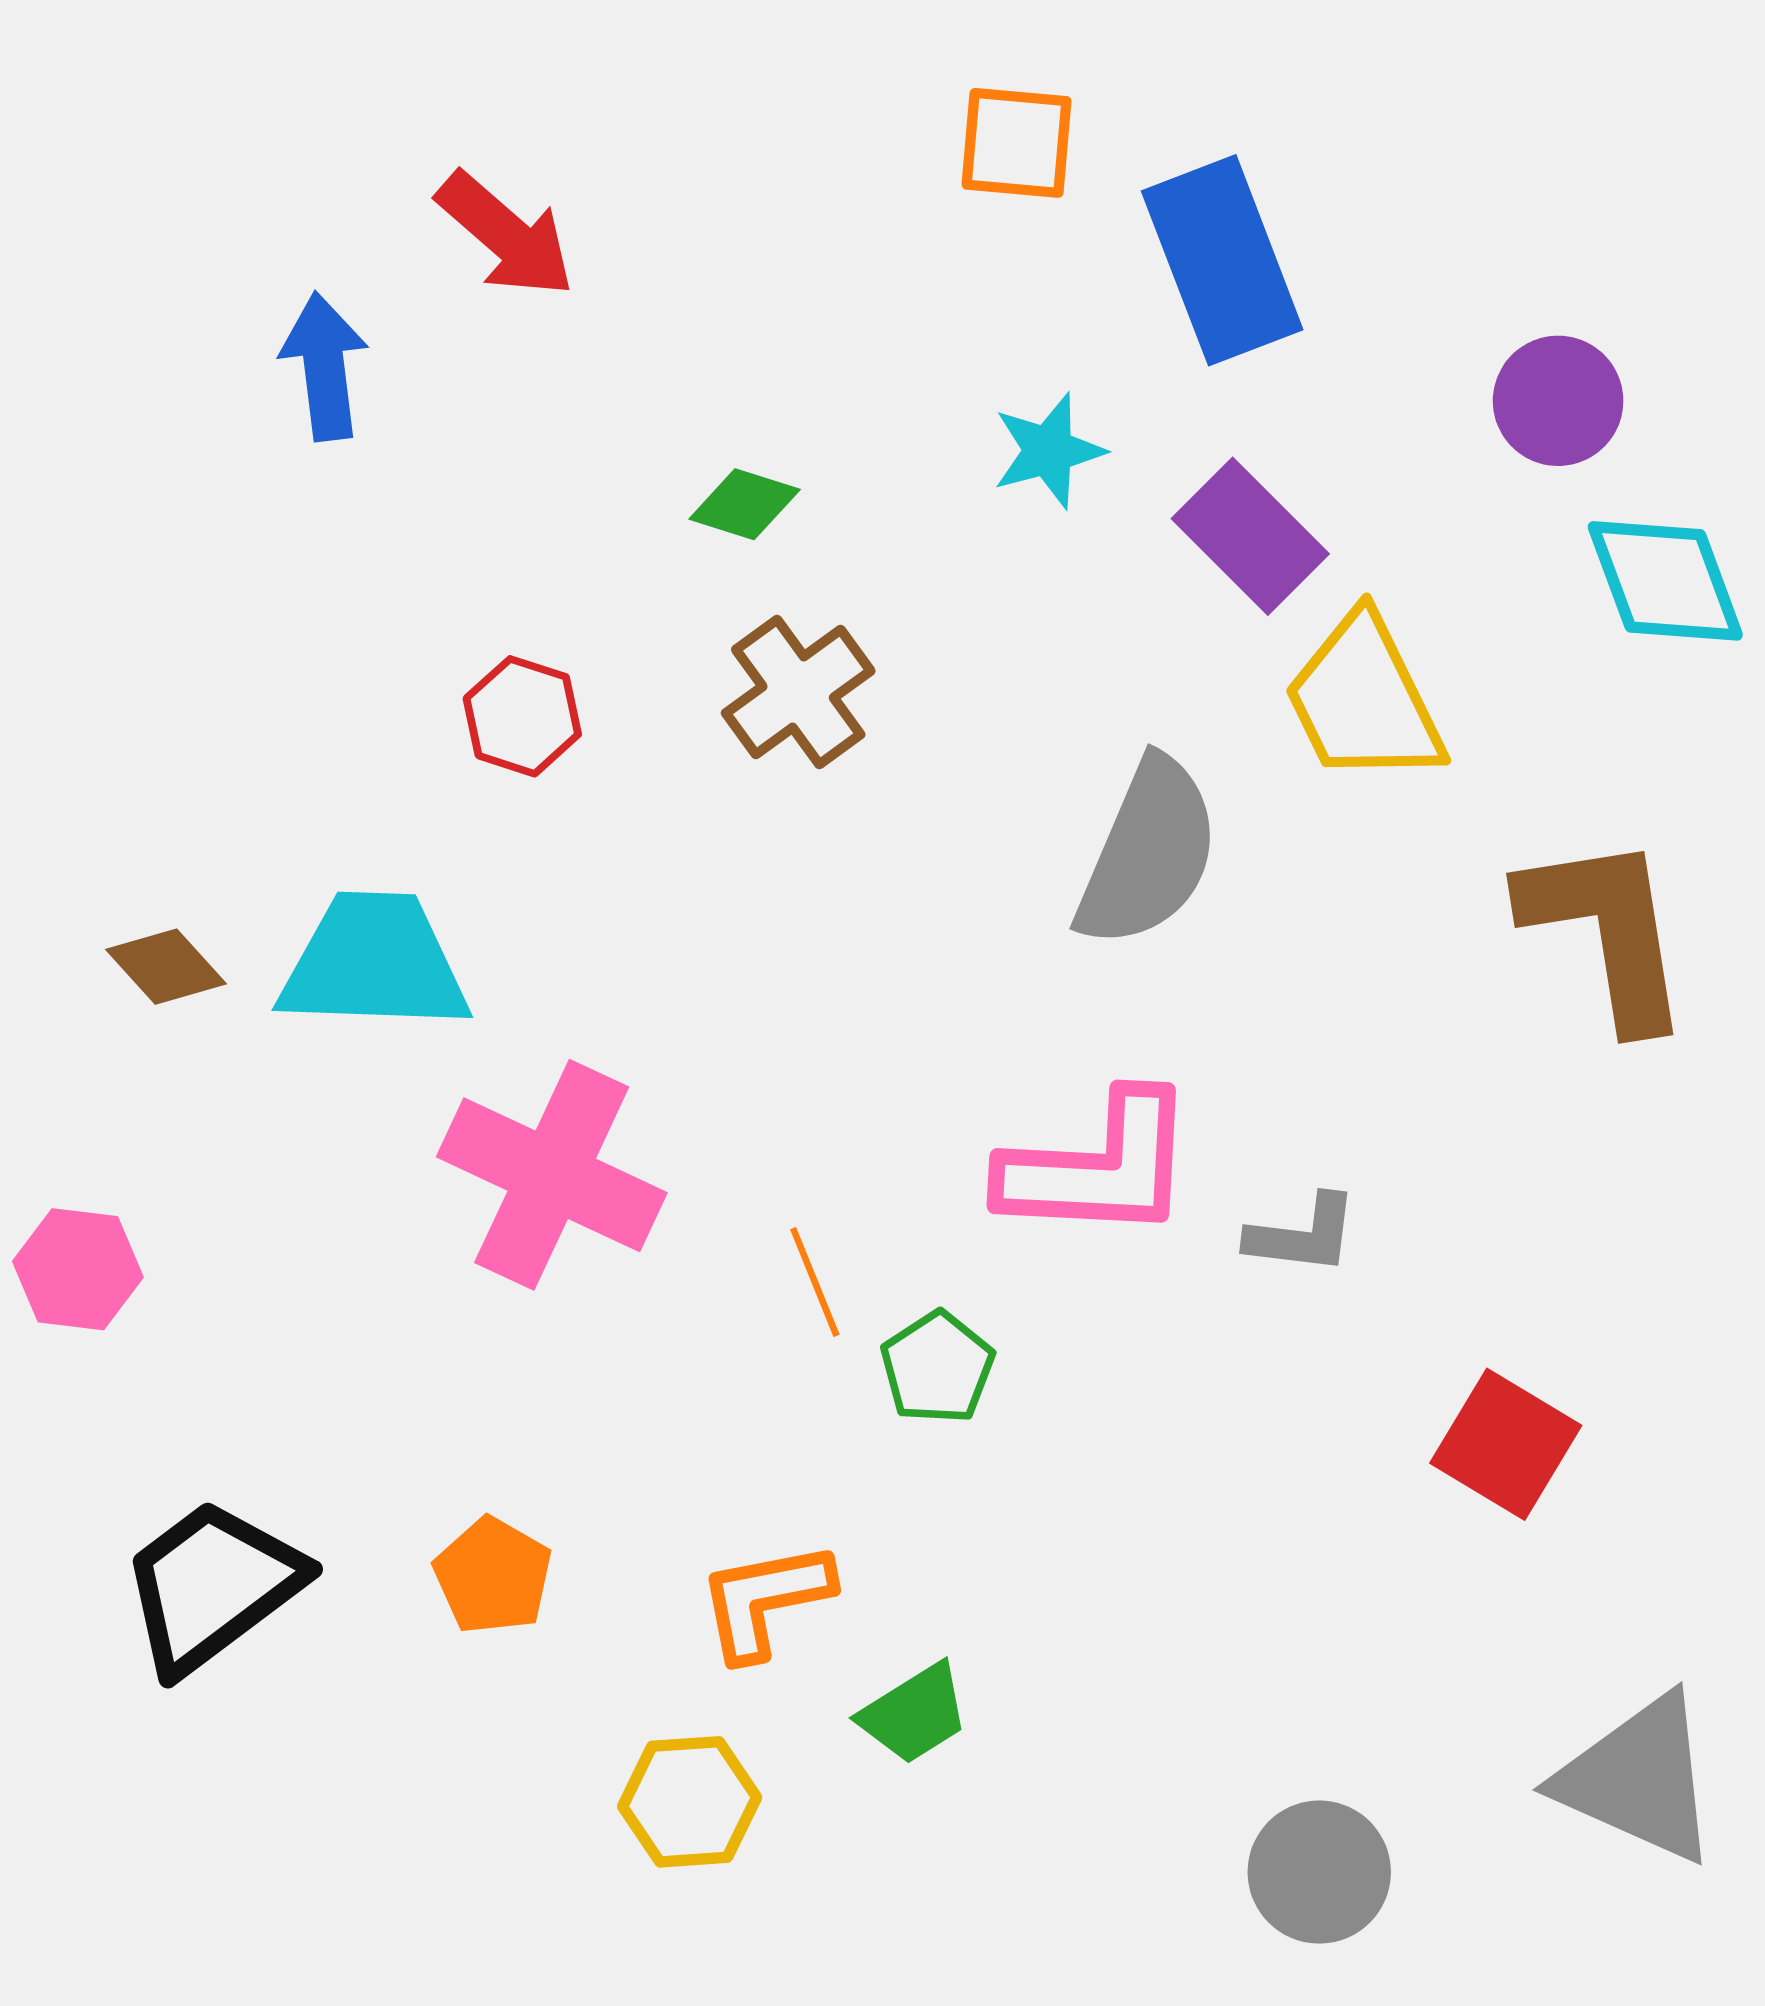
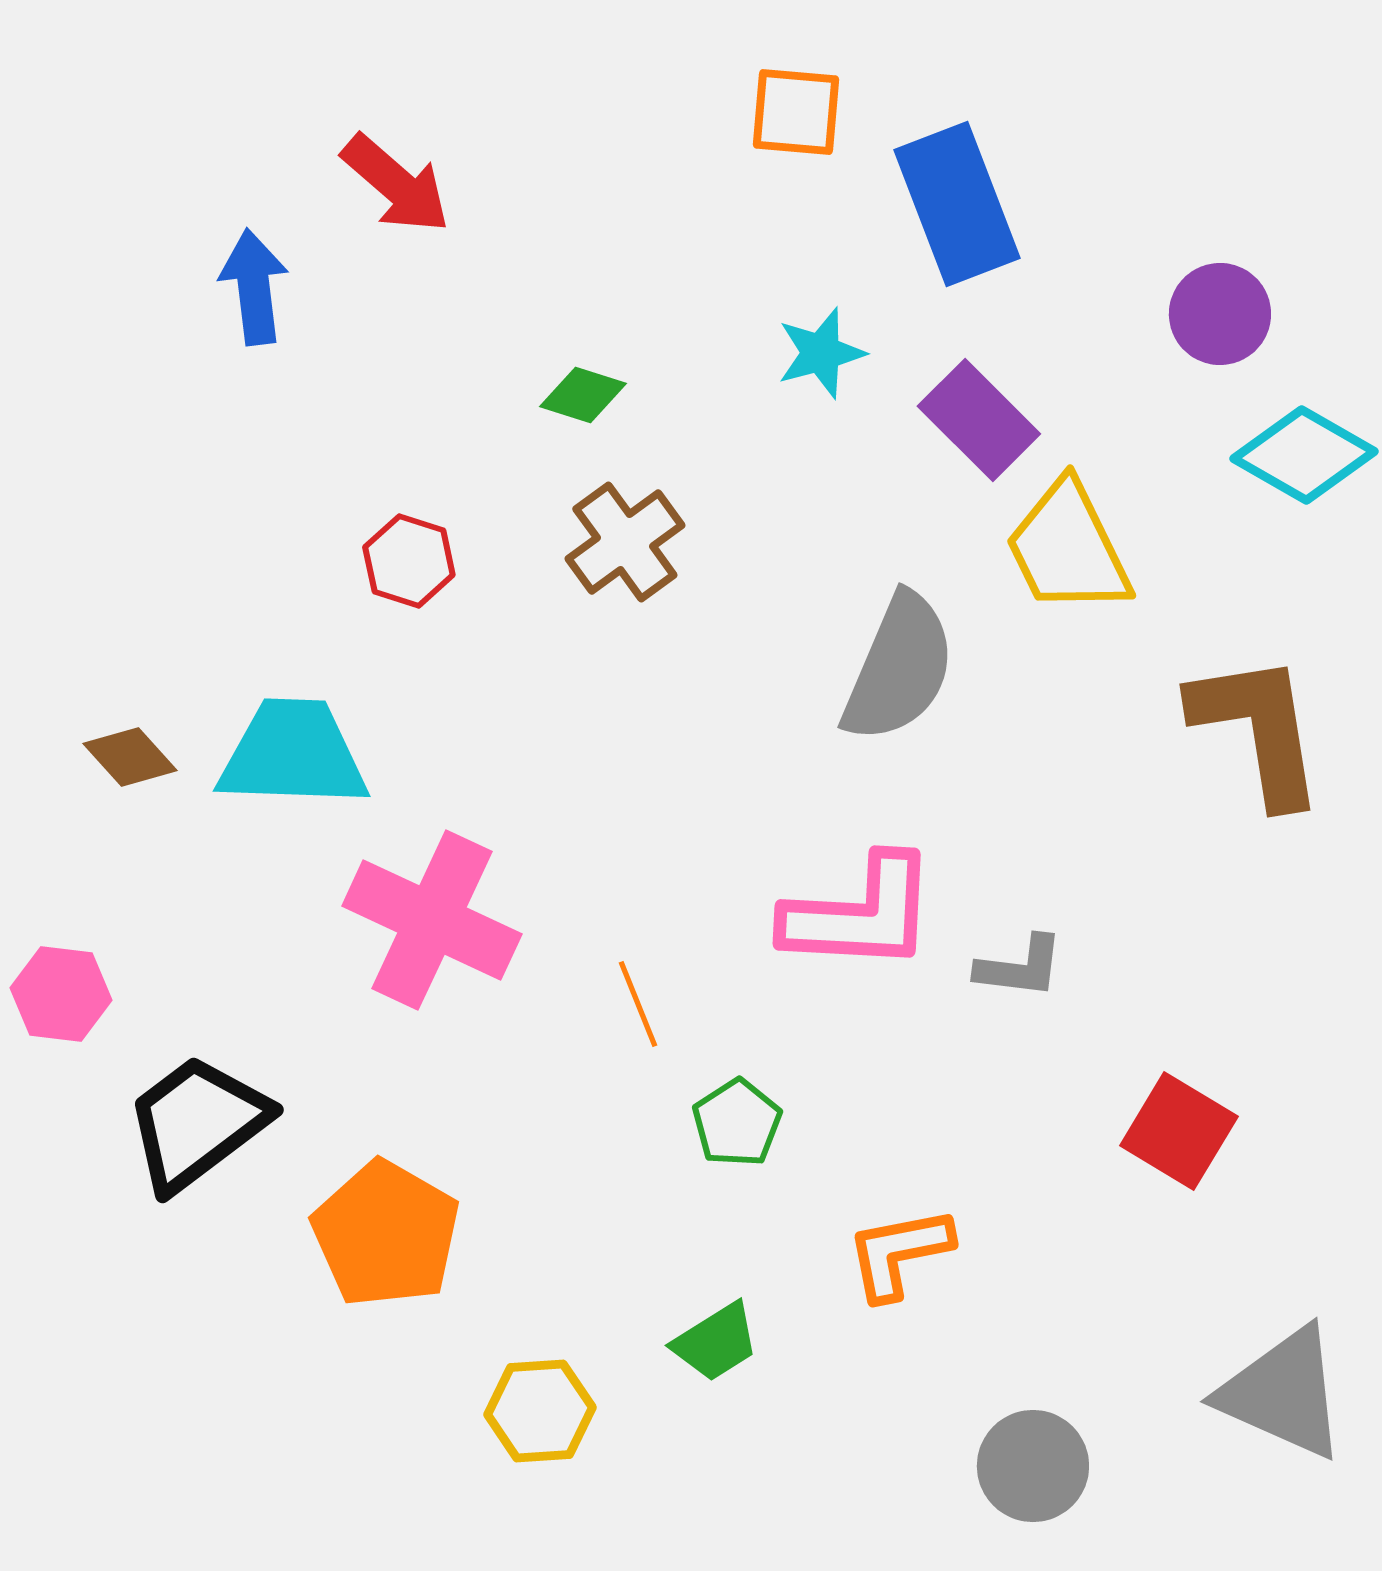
cyan diamond: (1665, 581) -> (1304, 455), turned -40
green pentagon: (937, 1368) -> (737, 1123), moved
orange pentagon: (493, 1576) -> (386, 1234), size x1.6
black trapezoid: (212, 1586) -> (197, 1123), moved
orange L-shape: (765, 1600) -> (899, 1253), moved

